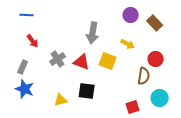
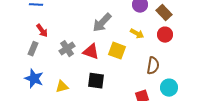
gray arrow: (93, 33) -> (102, 23), turned 35
red circle: (156, 59) -> (165, 35), moved
gray rectangle: (23, 67) -> (33, 49), moved
yellow triangle: (61, 100) -> (62, 87), moved

